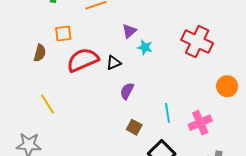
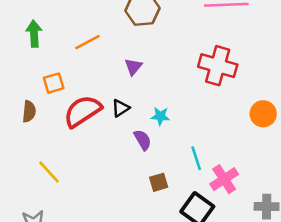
cyan star: (145, 47) -> (160, 116), moved
purple semicircle: (127, 91) -> (143, 140), turned 132
pink cross: (200, 123) -> (224, 179), moved
brown square: (134, 127) -> (159, 182), turned -35

